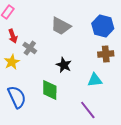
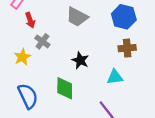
red arrow: (13, 36) -> (30, 20), moved

